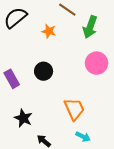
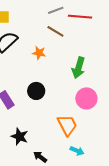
green arrow: (90, 27) -> (79, 68), moved
pink circle: (97, 63) -> (86, 98), moved

